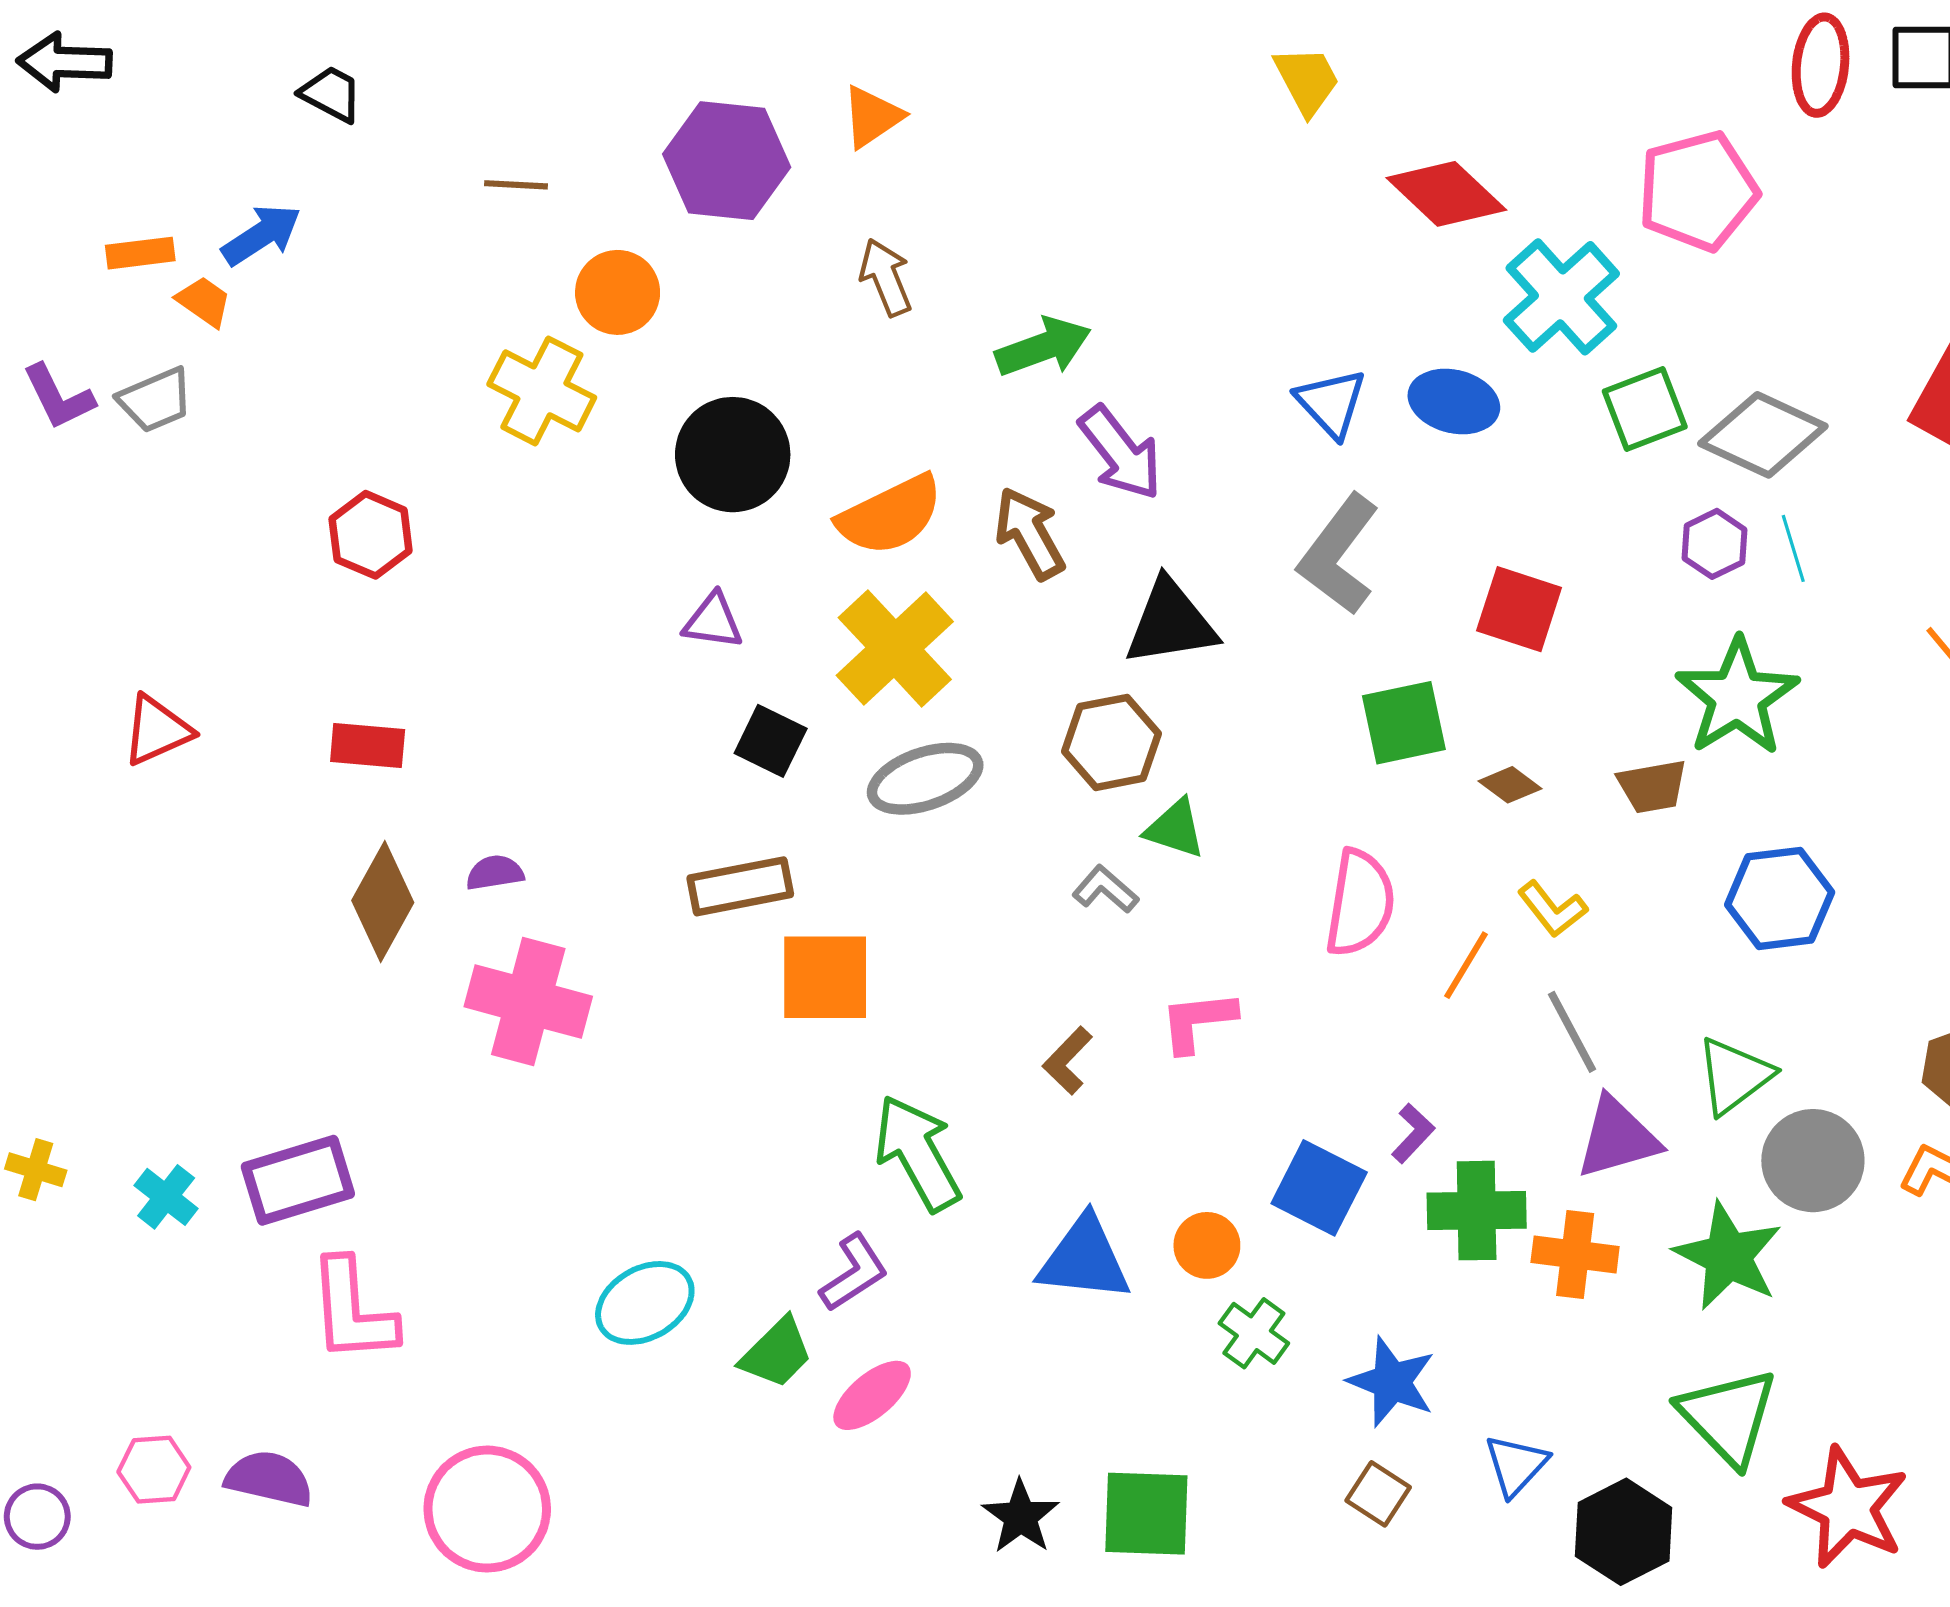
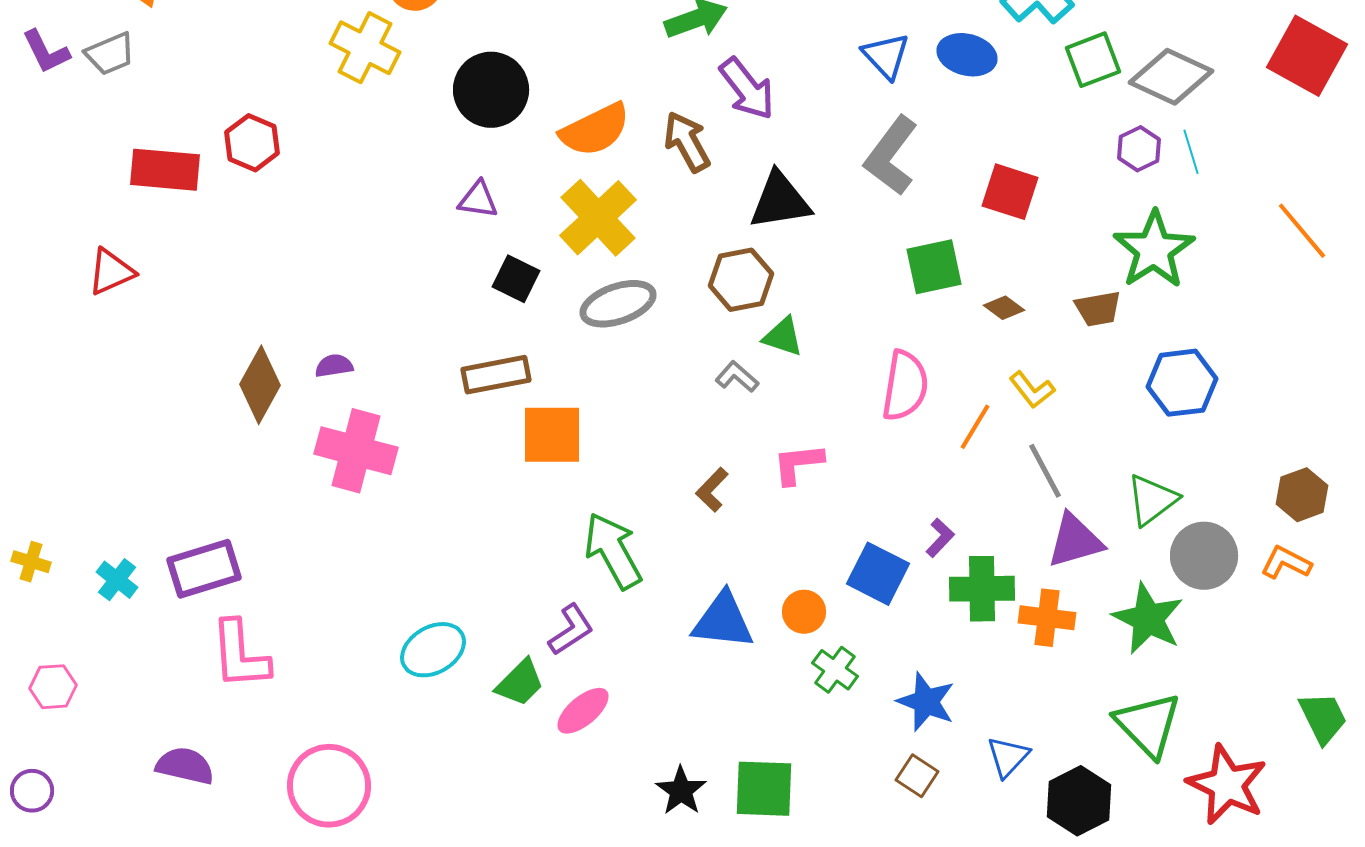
red rectangle: (368, 745) -> (165, 170), moved, size x1.4
pink hexagon: (154, 1470) -> (53, 687), moved

